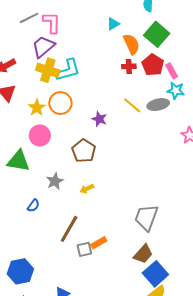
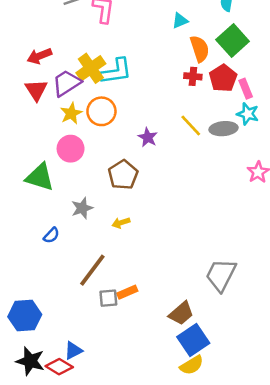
purple trapezoid: (43, 47) -> (67, 83), moved
yellow cross: (48, 70) -> (91, 68), turned 30
gray trapezoid: (146, 217) -> (221, 275), moved

